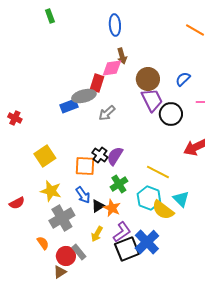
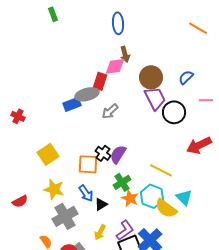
orange star: (112, 208) -> (130, 198), moved

